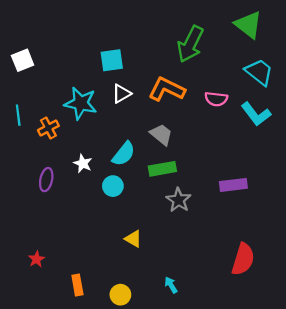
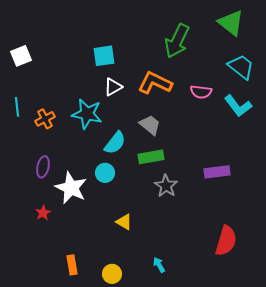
cyan star: (81, 103) -> (87, 114), moved
white star: (83, 163) -> (71, 188), moved, size x1.8
red star: (37, 259) -> (43, 213), moved

